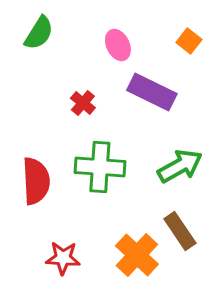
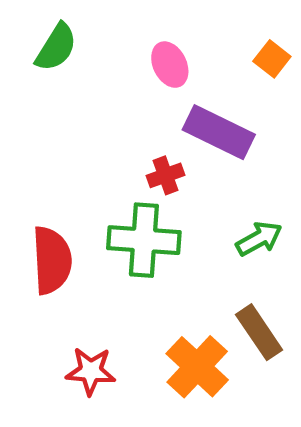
red cross: (83, 103) -> (165, 175), moved, turned 30
green arrow: (180, 166) -> (259, 239), size x0.7

